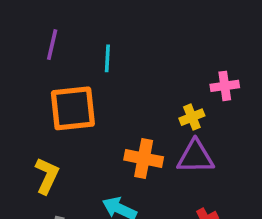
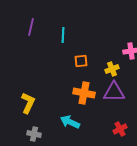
orange square: (73, 108) -> (81, 61), moved, size x0.5

